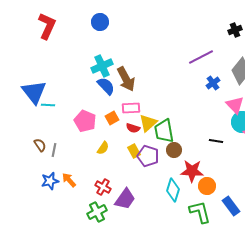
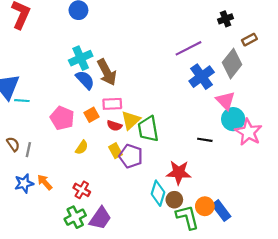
blue cross: (213, 83) -> (202, 77), size x1.6
brown circle: (174, 150) -> (174, 200), moved
orange circle: (207, 186) -> (205, 206), moved
purple trapezoid: (125, 199) -> (100, 218), moved

